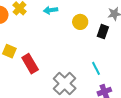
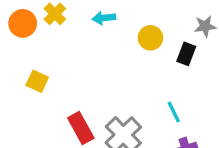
red rectangle: (30, 64) -> (81, 128), moved

